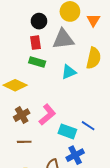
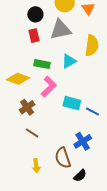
green rectangle: (37, 62) -> (42, 64), moved
pink L-shape: (47, 115) -> (49, 87), moved
cyan rectangle: (67, 131) -> (72, 103), moved
brown line: (24, 142) -> (32, 133), turned 40

